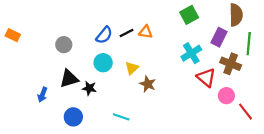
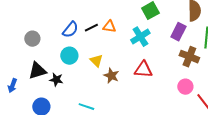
cyan cross: (191, 53) -> (140, 37), moved
yellow triangle: (132, 68) -> (96, 61), turned -32
red triangle: (206, 78) -> (143, 70), moved, turned -36

